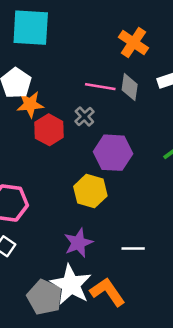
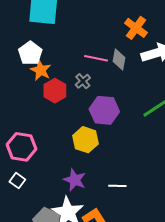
orange cross: (133, 43) -> (136, 28), moved
orange star: (30, 104) -> (41, 70), turned 30
purple star: (78, 243) -> (75, 180), turned -30

